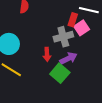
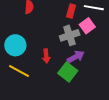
red rectangle: (73, 20) -> (71, 11), moved
red arrow: (47, 54) -> (46, 56), moved

